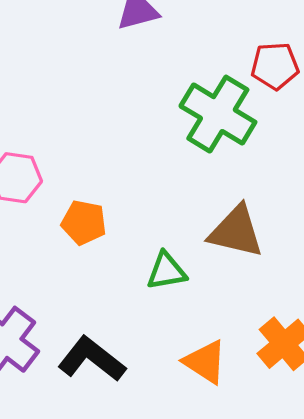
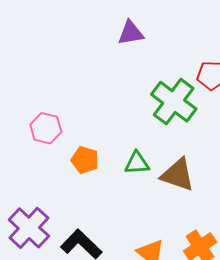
green triangle: (166, 271) -> (137, 163), moved

